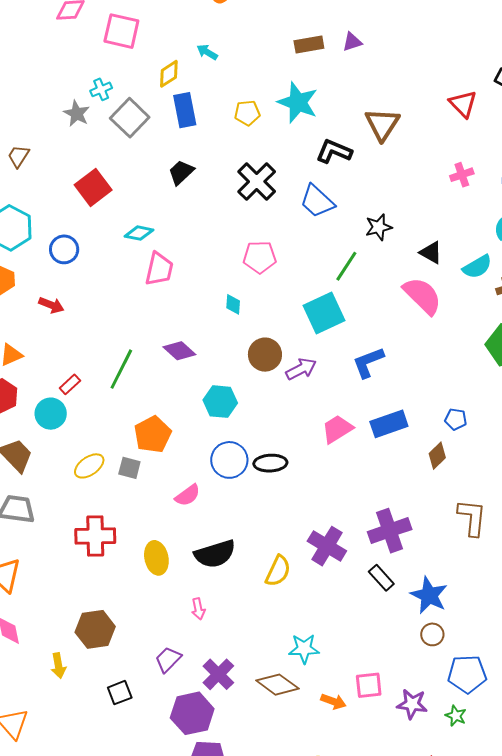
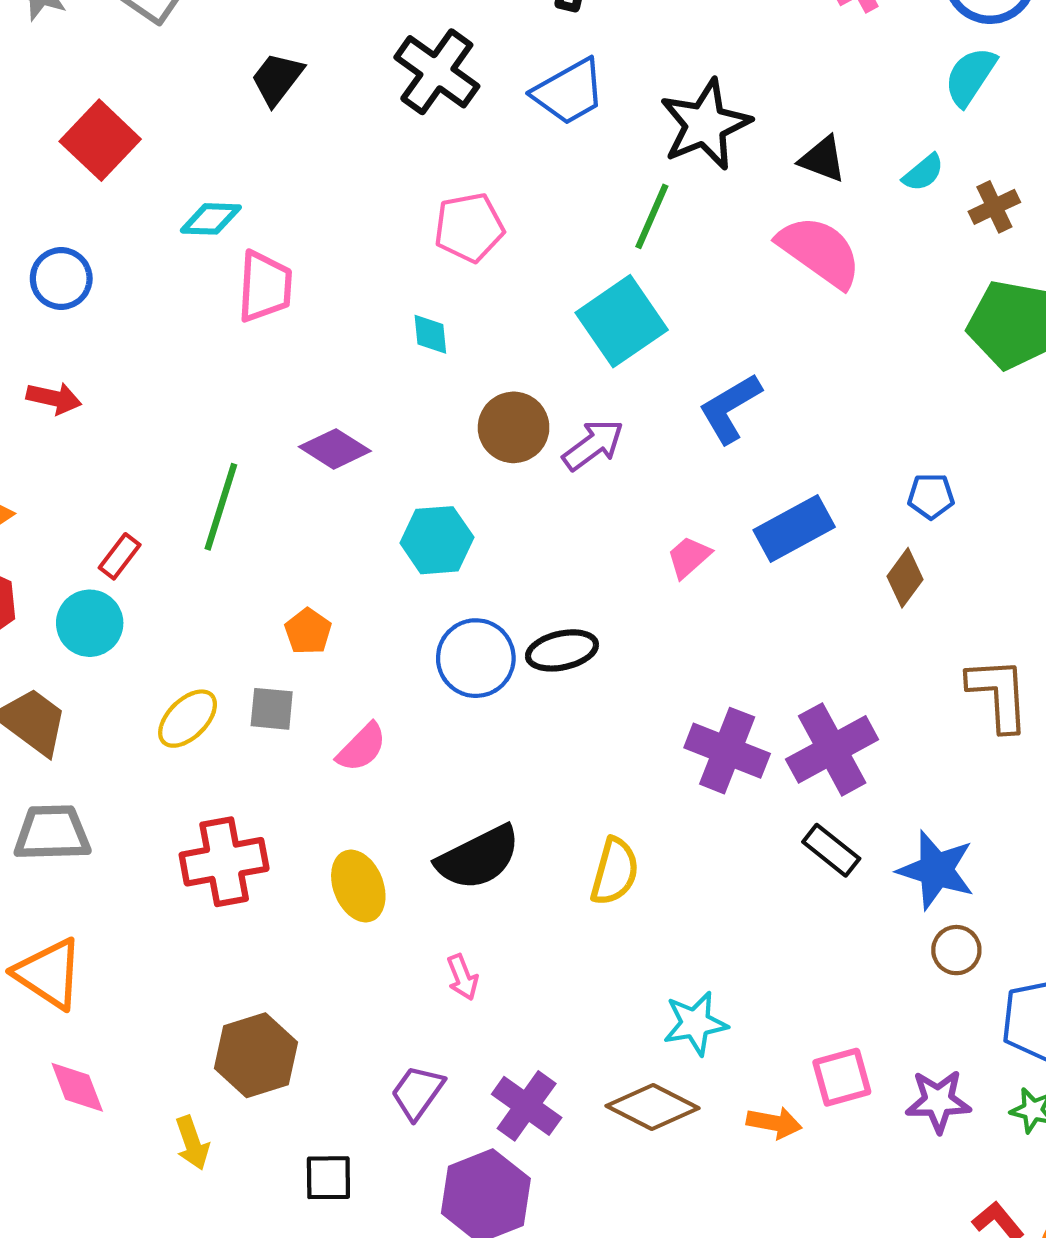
blue trapezoid: (317, 201) -> (569, 92), turned -63
black star: (379, 227) -> (705, 125), size x1.6
cyan semicircle: (477, 267) -> (923, 173), size x0.7
pink trapezoid: (337, 429) -> (689, 557), size x0.7
orange pentagon: (153, 434) -> (308, 631), size x0.6
pink semicircle: (188, 495) -> (362, 747), moved
purple cross: (327, 546) -> (727, 751), moved
black square: (120, 693) -> (328, 1178), turned 30

